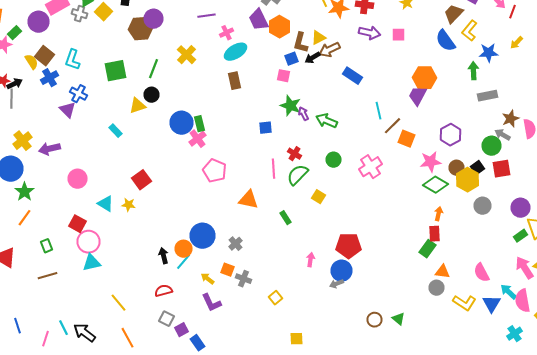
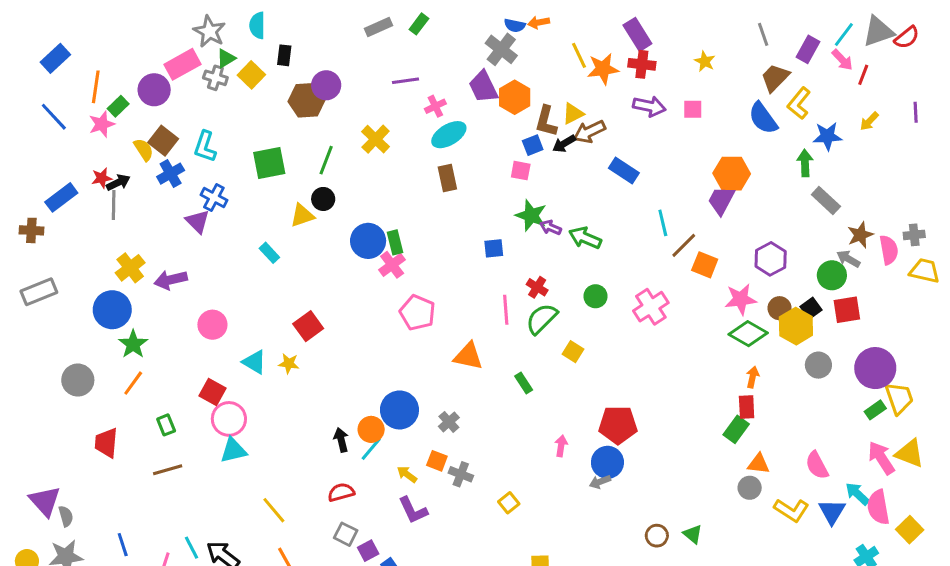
gray rectangle: (488, 96) -> (826, 200), turned 54
purple arrow: (304, 114) -> (551, 227), turned -40
purple circle: (520, 208) -> (875, 368), size x1.4

